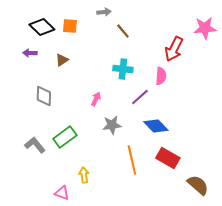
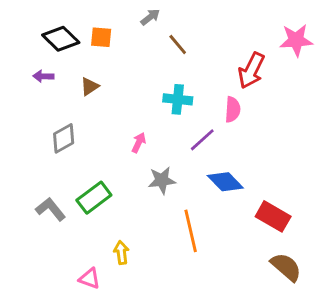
gray arrow: (104, 12) -> (150, 17), turned -32
gray diamond: (44, 96) -> (64, 138), turned 60
red rectangle: (168, 158) -> (273, 216), moved

